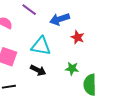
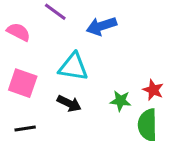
red star: (78, 37) -> (153, 90), moved

